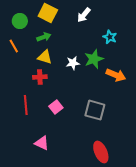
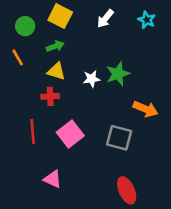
cyan star: (110, 37) -> (147, 20), moved
orange arrow: (116, 75) -> (145, 109), moved
pink square: (56, 107) -> (70, 134), size x1.5

